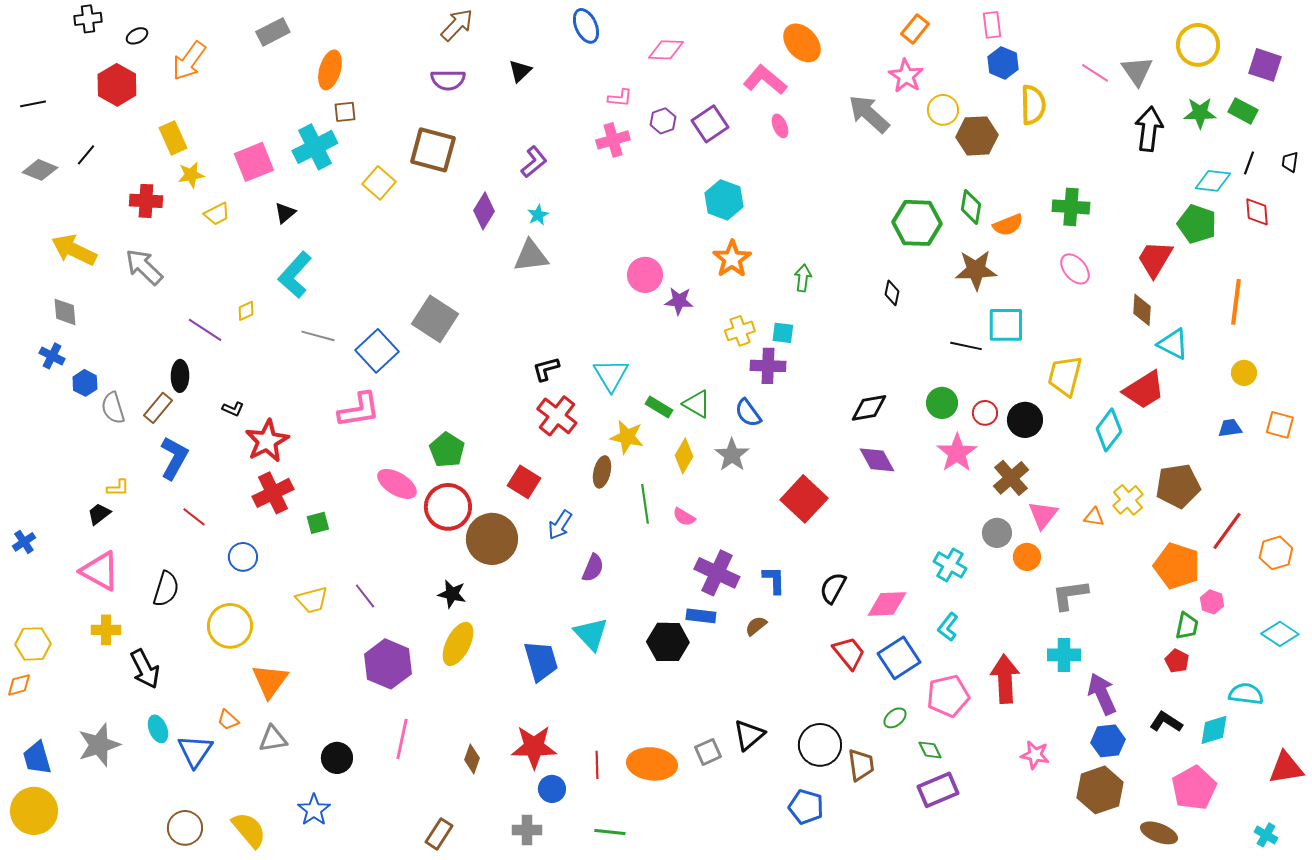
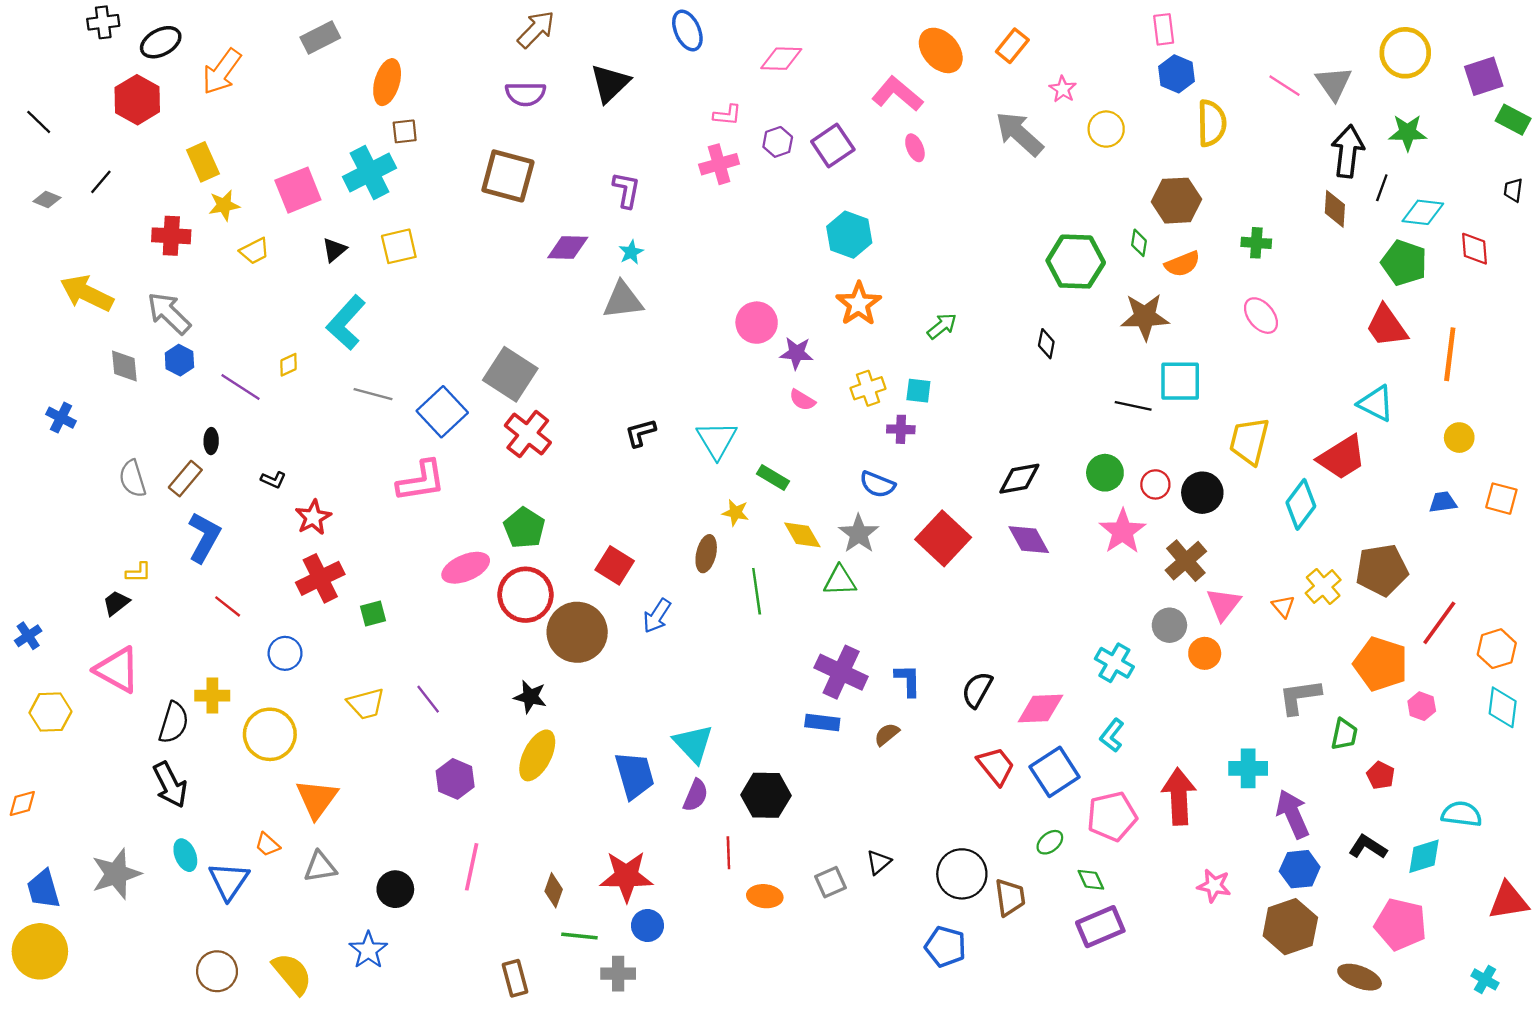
orange rectangle: (915, 29) -> (1012, 46), moved
black ellipse: (137, 36) -> (161, 42), size x1.6
purple square: (1265, 65) -> (1484, 76), turned -36
black triangle: (520, 71) -> (610, 83), size x1.5
pink star: (906, 76) -> (1063, 89), size x0.7
black line: (33, 104) -> (39, 122), turned 55
green rectangle: (1243, 111) -> (1513, 120), moved
brown hexagon: (977, 136) -> (1177, 201), moved
purple L-shape: (534, 162) -> (626, 190), turned -40
black line: (1249, 163) -> (1382, 188), moved
gray diamond: (40, 170) -> (47, 199), size x0.7
yellow square: (379, 183) -> (399, 246), moved, turned 36
green diamond: (971, 207) -> (1139, 243), size x0.7
green cross: (1071, 207) -> (1256, 243), size x0.7
purple diamond: (484, 211) -> (568, 248), turned 60
red trapezoid: (1155, 259) -> (1386, 326), moved, turned -66
green arrow: (803, 278) -> (942, 326), turned 44
brown diamond: (1142, 310) -> (1335, 209), moved
gray diamond: (65, 312) -> (124, 366), moved
purple cross: (768, 366) -> (901, 429), size x0.7
black ellipse: (180, 376) -> (211, 441), size x0.7
blue hexagon: (85, 383) -> (179, 360), moved
green triangle: (697, 404) -> (840, 581), moved, turned -32
blue semicircle: (748, 413) -> (877, 484), turned -32
red cross: (557, 416) -> (528, 434), moved
yellow star: (627, 437) -> (735, 513), size x0.7
red star: (267, 441) -> (313, 517), size x0.7
yellow diamond: (684, 456) -> (802, 535), turned -60
pink ellipse: (397, 484) -> (466, 568), turned -54
red square: (804, 499) -> (943, 538), moved
pink semicircle: (684, 517) -> (802, 400), moved
orange triangle: (1094, 517) -> (1283, 606), turned 40
purple semicircle: (593, 568) -> (696, 795), moved
black semicircle: (166, 589) -> (174, 723), moved
gray L-shape: (1070, 595) -> (1300, 697), moved
green trapezoid: (1187, 626) -> (1344, 734), moved
yellow cross: (106, 630) -> (212, 696), moved
cyan diamond: (1280, 634) -> (1503, 707), moved, turned 63
black hexagon: (668, 642) -> (766, 795), moved
yellow hexagon: (33, 644) -> (50, 712), moved
purple hexagon: (388, 664) -> (455, 779), size x0.7
black triangle: (749, 735) -> (879, 862), size x0.7
orange ellipse: (652, 764) -> (765, 896), size x0.6
red line: (597, 765) -> (728, 853), moved
pink pentagon: (1194, 788) -> (1401, 924), turned -30
green line: (610, 832) -> (579, 936), moved
brown rectangle: (439, 834) -> (515, 978), turned -48

